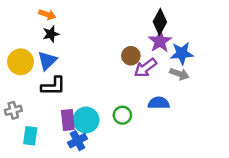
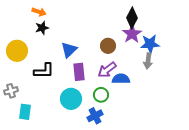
blue triangle: (47, 61) -> (69, 50), moved
purple arrow: (145, 68) -> (107, 70), moved
gray arrow: (179, 74) -> (148, 61), turned 77
blue semicircle: (159, 103) -> (121, 79), moved
purple rectangle: (68, 120) -> (79, 72), moved
blue cross: (78, 141) -> (95, 116), moved

